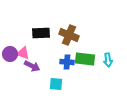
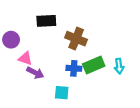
black rectangle: (41, 33) -> (46, 21), moved
purple circle: (10, 54) -> (11, 40), moved
green rectangle: (85, 59) -> (94, 65), turned -30

